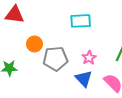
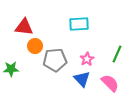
red triangle: (15, 15) -> (24, 27), moved

